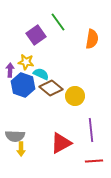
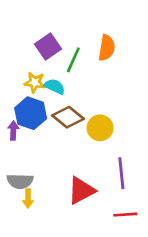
green line: (58, 22) -> (73, 60), moved, turned 60
orange semicircle: (92, 39) -> (107, 48), moved
purple arrow: (10, 70) -> (13, 131), moved
cyan semicircle: (41, 74) -> (55, 86), moved

